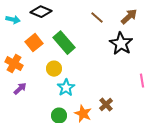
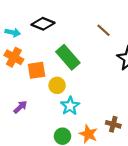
orange square: (34, 43) -> (37, 70), moved, turned 30
orange cross: (14, 64) -> (14, 57), moved
brown cross: (106, 105) -> (113, 124), turned -32

